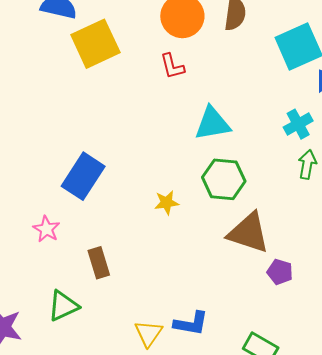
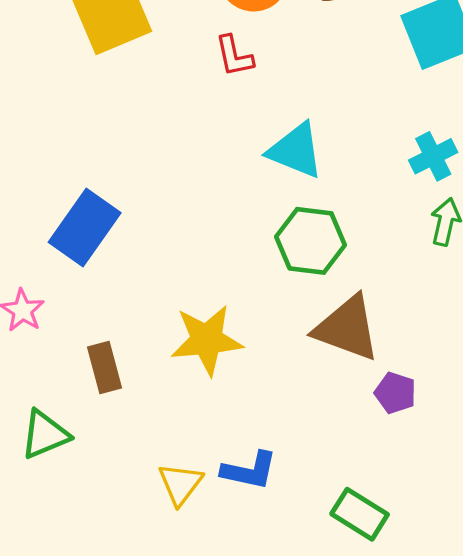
cyan triangle: (213, 124) -> (296, 151), turned 30
yellow star: (167, 203) -> (207, 340), moved, size x1.8

